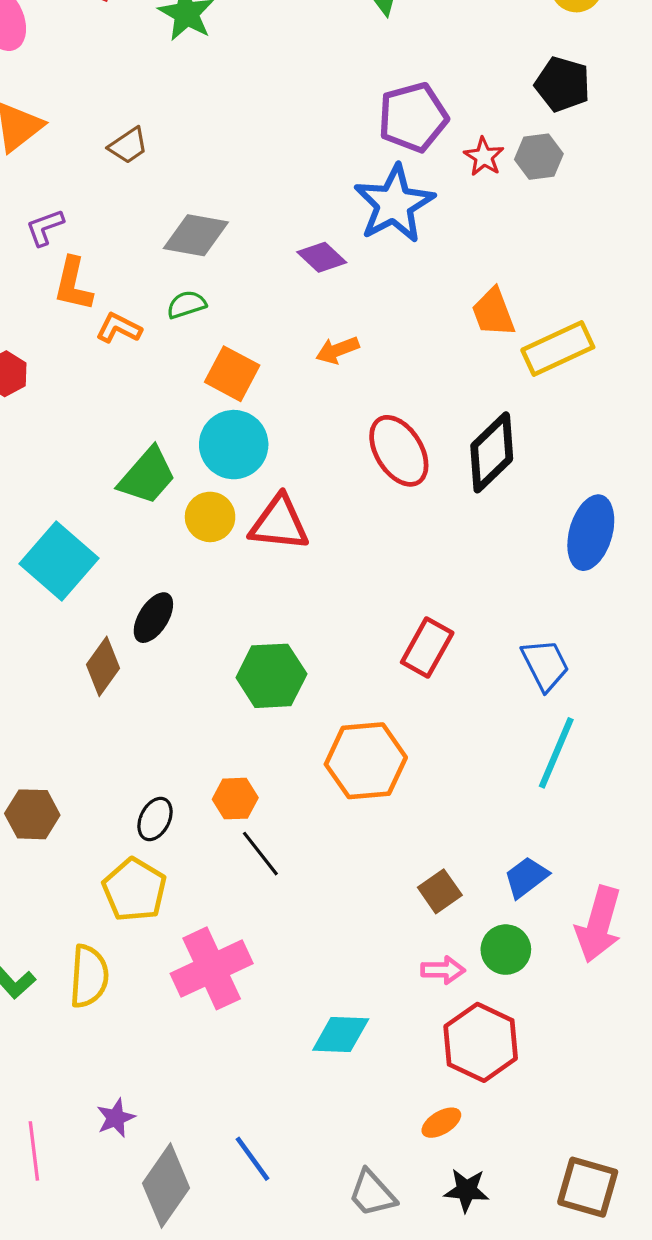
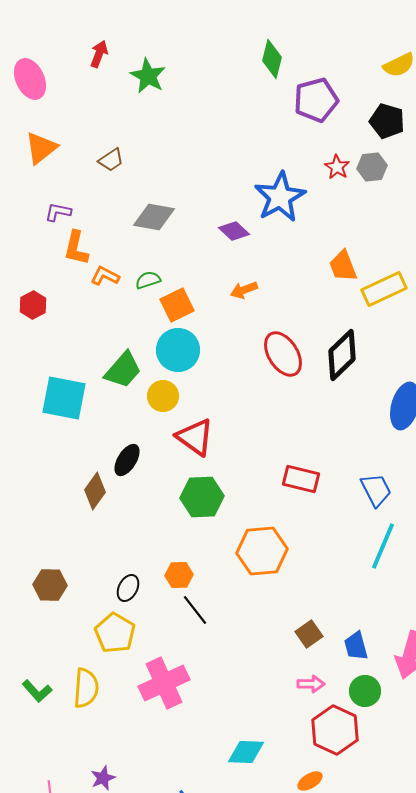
purple pentagon: (413, 117) -> (316, 100), moved
purple L-shape: (45, 227) -> (58, 212), turned 32
green semicircle: (186, 305) -> (148, 280), moved
orange square: (232, 374) -> (177, 305), turned 36
red triangle: (279, 523) -> (195, 437), moved, turned 30
cyan square: (59, 561) -> (64, 398), moved, turned -30
red rectangle: (427, 647) -> (301, 479), turned 75
blue trapezoid: (526, 877) -> (356, 646), moved, turned -68
green circle: (506, 950) -> (365, 691), moved
cyan diamond: (341, 1035) -> (246, 752), moved

